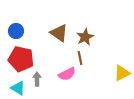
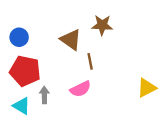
brown star: (85, 37) -> (102, 25), moved, turned 30
brown line: (80, 58) -> (90, 61), moved

